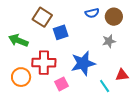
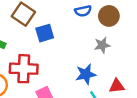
blue star: (83, 63) -> (86, 74), moved, size x0.7

